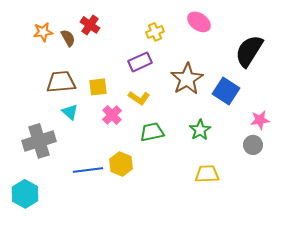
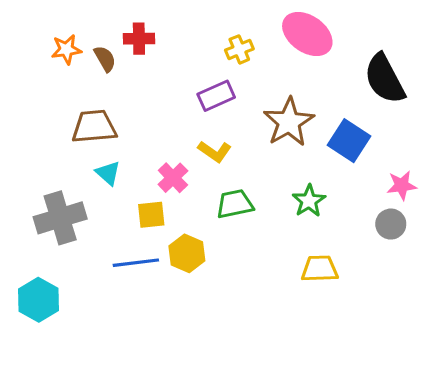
pink ellipse: (199, 22) -> (307, 34), size x1.4
red cross: (90, 25) -> (139, 39), turned -36
black semicircle: (249, 51) -> (385, 79), turned -60
yellow square: (98, 87) -> (151, 215), moved

